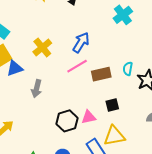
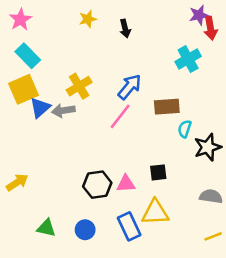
pink line: (77, 66) -> (120, 116), turned -30
blue triangle: (15, 68) -> (40, 108), turned -30
brown rectangle: (101, 74) -> (167, 107), moved
gray arrow: (37, 89) -> (63, 111), moved, turned 60

